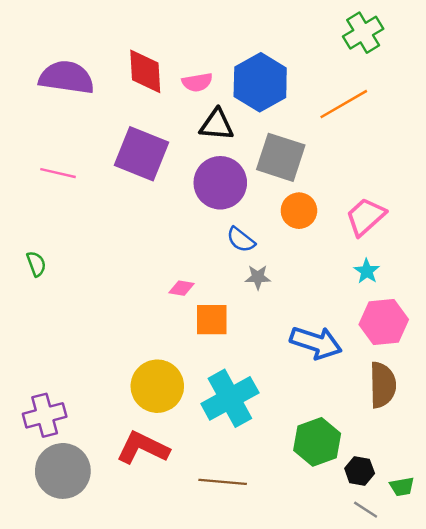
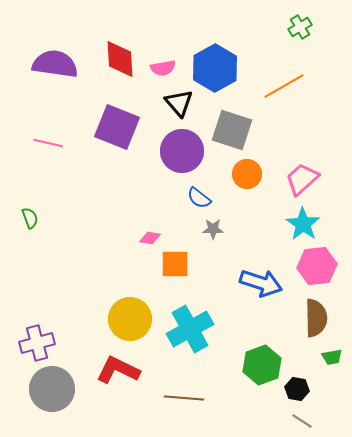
green cross: (363, 33) -> (300, 27), size x0.7
black triangle: (217, 125) -> (179, 103), turned 44
cyan star: (367, 271) -> (303, 224), size x1.6
green trapezoid: (402, 487) -> (332, 357), moved

